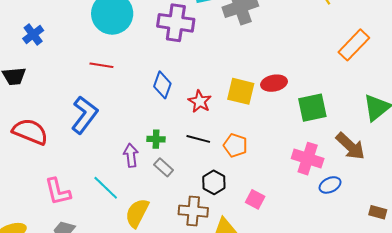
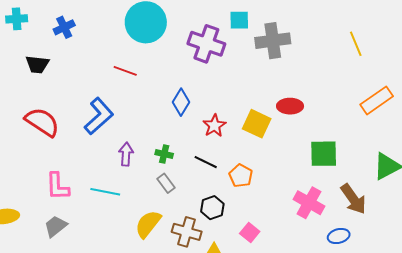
red ellipse: (274, 83) -> (290, 106), moved
purple arrow: (131, 155) -> (126, 154), moved
blue ellipse: (330, 185) -> (339, 236), moved
cyan line: (106, 188) -> (105, 192), turned -44
yellow semicircle: (137, 213) -> (148, 224), moved

